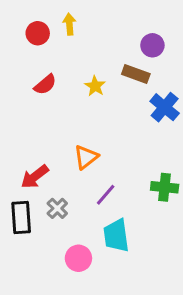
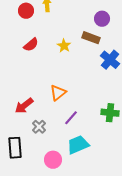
black rectangle: (21, 217) -> (15, 148), moved
cyan trapezoid: (116, 236) -> (78, 145), turned 75

